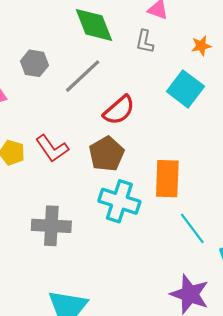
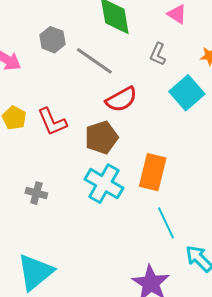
gray L-shape: (145, 42) -> (158, 54), moved
gray line: (83, 76) -> (94, 61), turned 66
gray cross: (51, 226) -> (36, 193), size x0.6

